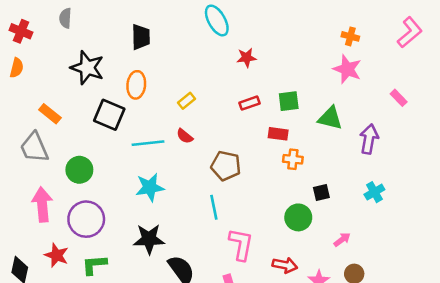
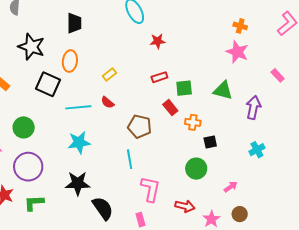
green square: (289, 101) -> (184, 88), moved
red rectangle: (278, 134) -> (170, 108), moved, turned 42
black square: (321, 193) -> (210, 142), moved

